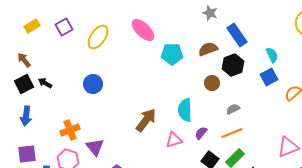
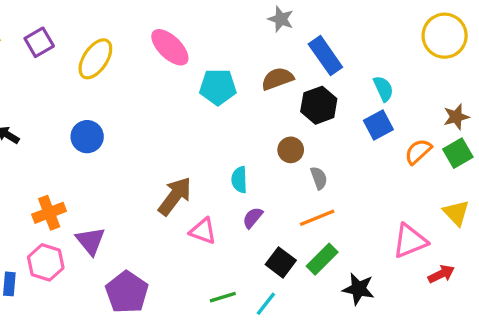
brown circle: (212, 83) -> (291, 150), moved
gray semicircle: (233, 109) -> (319, 178), turned 96
cyan semicircle: (185, 110) -> (239, 180), size x0.7
purple semicircle: (201, 133) -> (253, 218), moved
pink triangle: (174, 140) -> (203, 231), moved, turned 36

